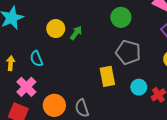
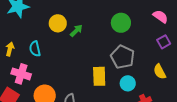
pink cross: (26, 87) -> (21, 74), turned -36
cyan circle: (139, 87) -> (128, 83), moved

